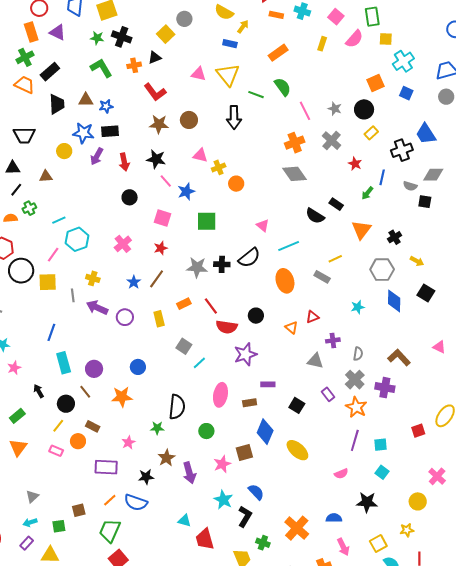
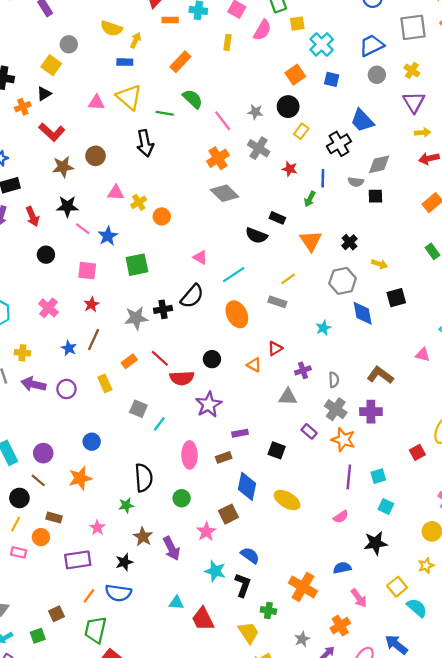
black square: (426, 293) -> (396, 298), turned -36

